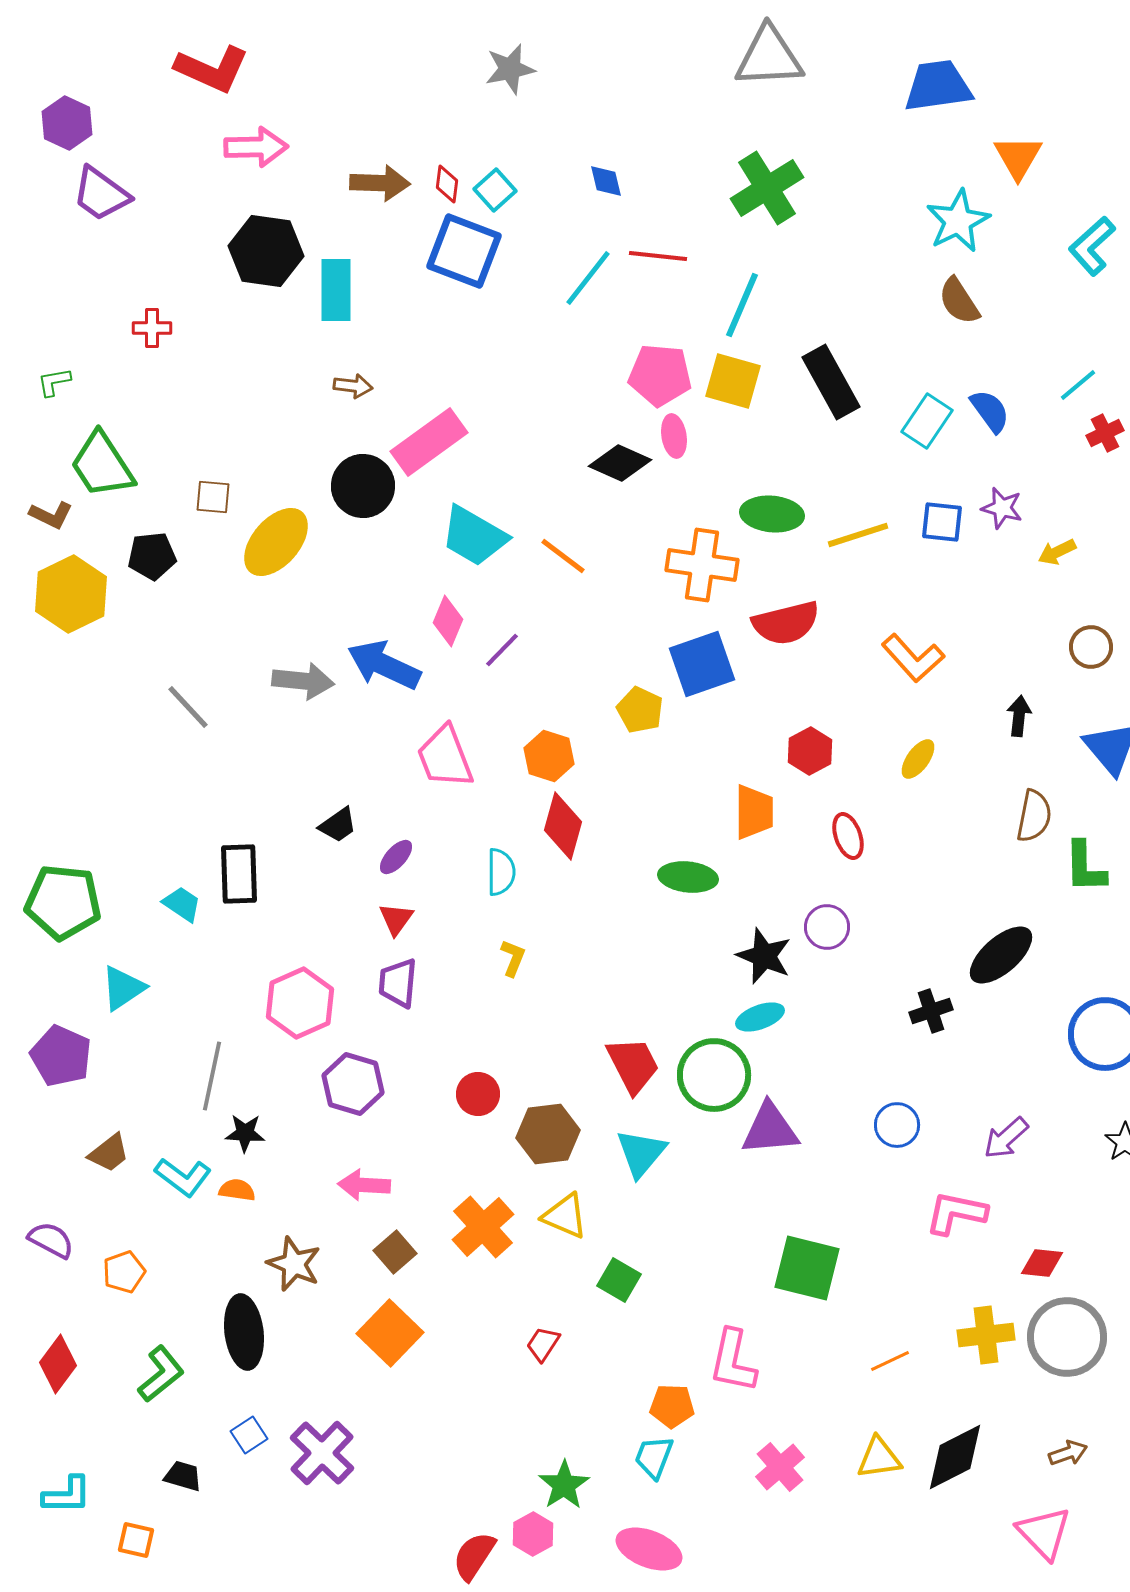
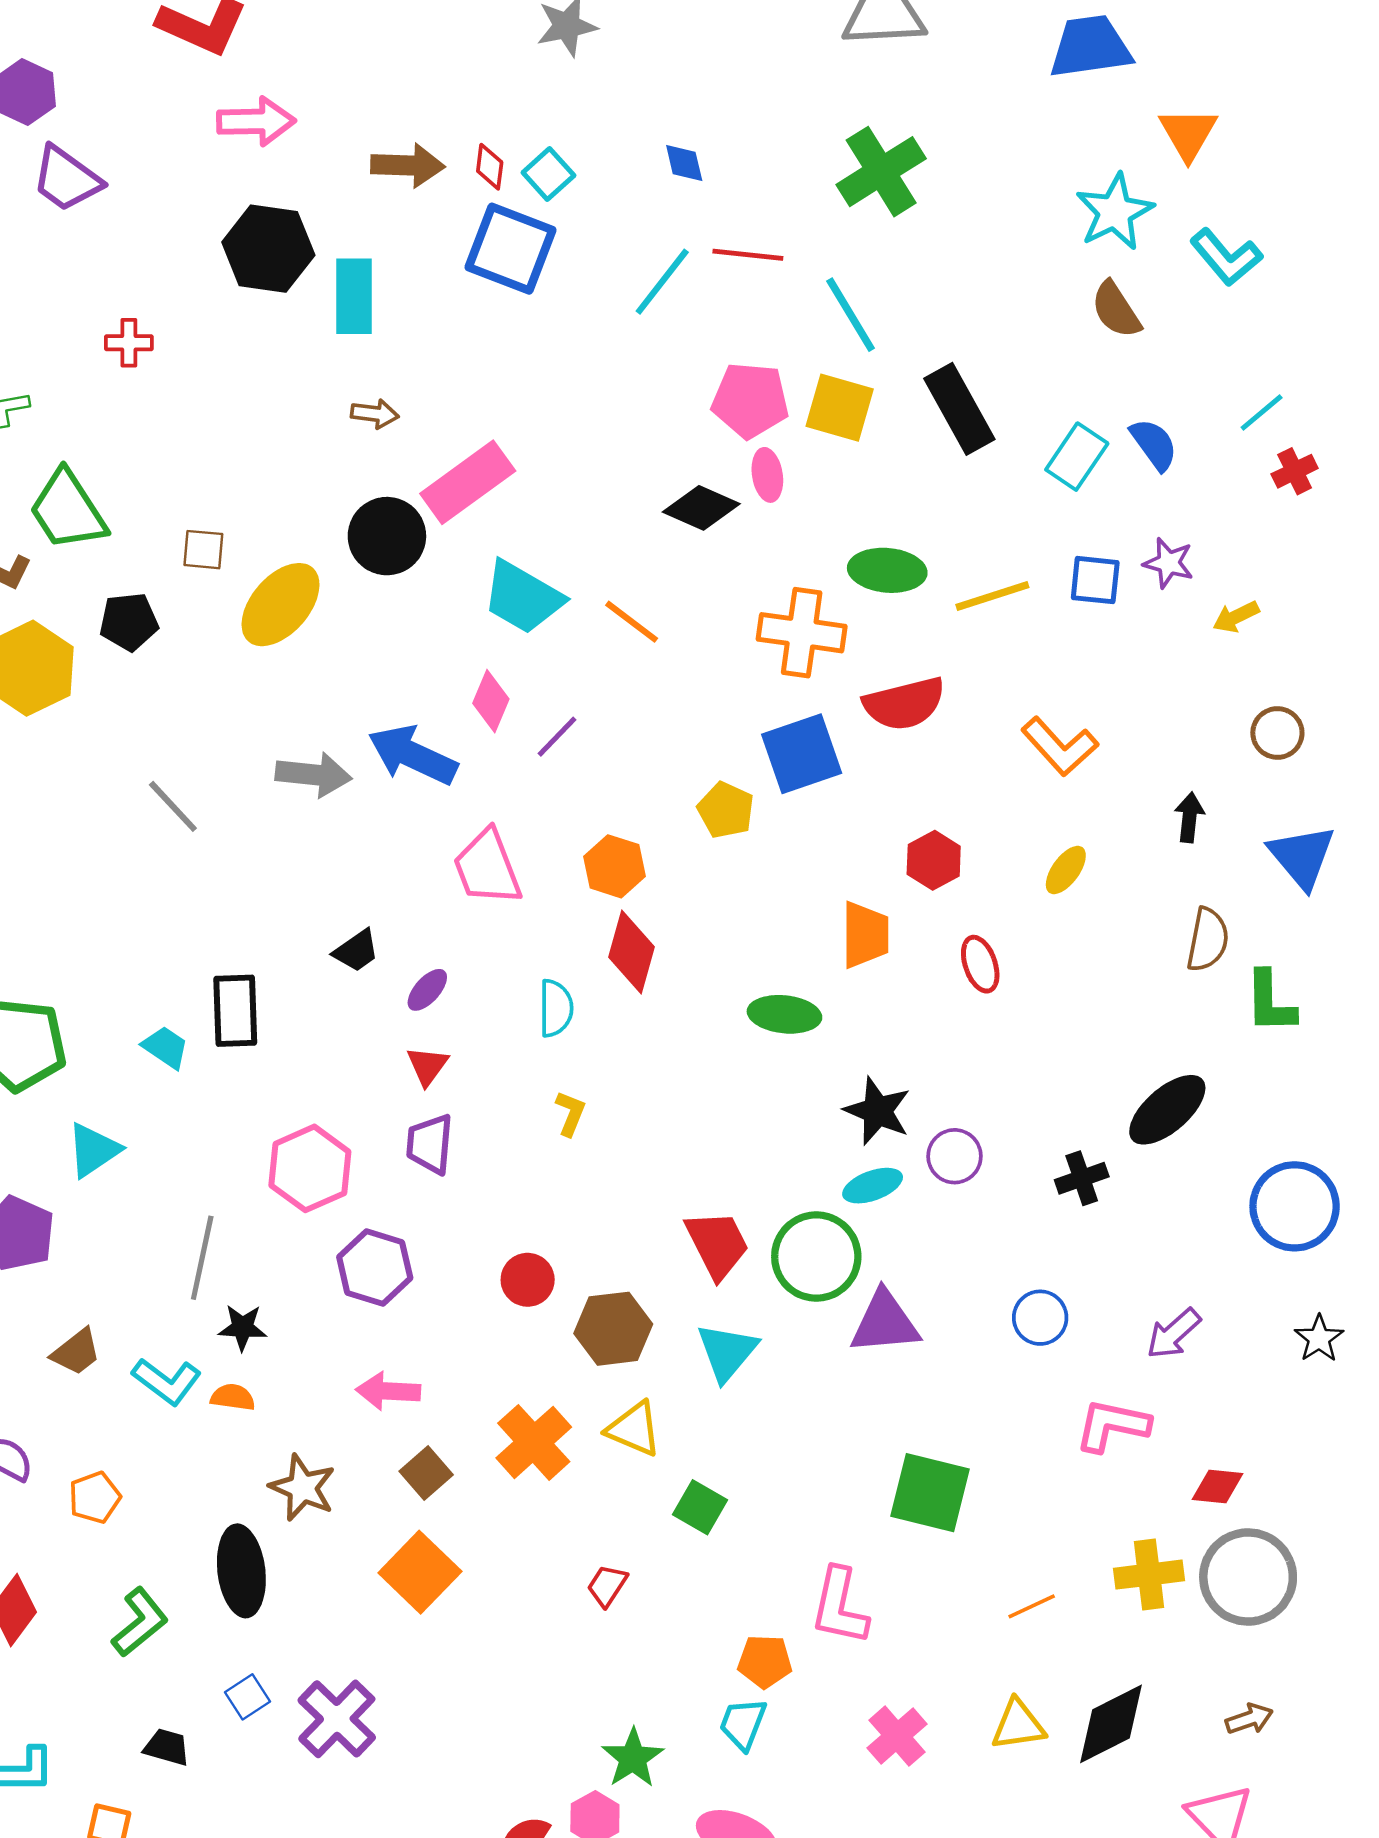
cyan L-shape: (1092, 246) -> (1226, 257), moved, turned -88
cyan line: (742, 305) -> (851, 315), turned -54
purple circle: (827, 927) -> (955, 1156), moved

